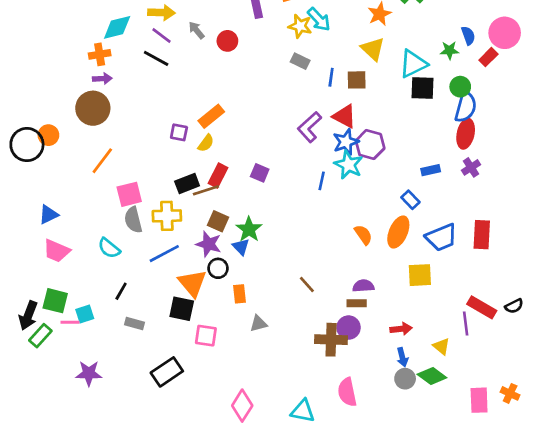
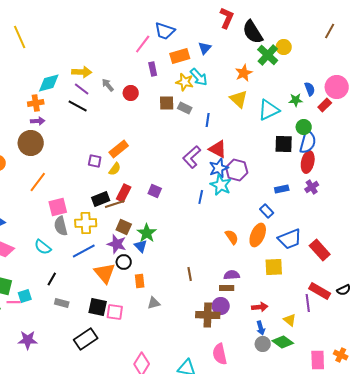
brown square: (357, 80) -> (167, 103), moved
black square: (423, 88) -> (284, 144), moved
red rectangle: (482, 235) -> (320, 250), moved, turned -45
brown line: (307, 284) -> (190, 274), turned 32
black square: (182, 309) -> (98, 307), moved

